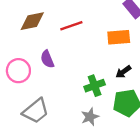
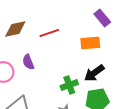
black arrow: (123, 72) -> (94, 73), size x1.5

